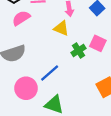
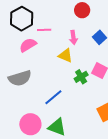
pink circle: (26, 88) -> (30, 124), moved

